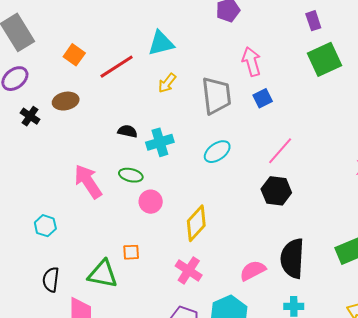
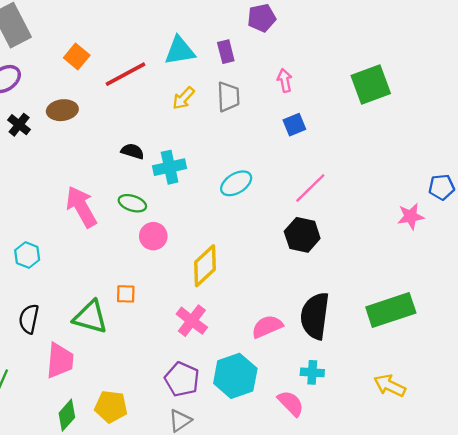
purple rectangle: (313, 21) -> (226, 52), moved
pink arrow: (252, 62) -> (285, 80), size x0.7
gray trapezoid: (216, 96) -> (228, 97), moved, size x0.7

